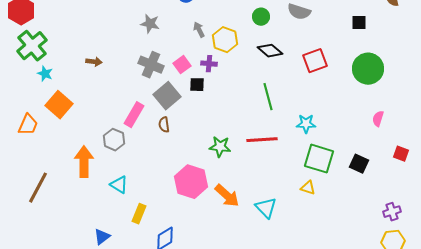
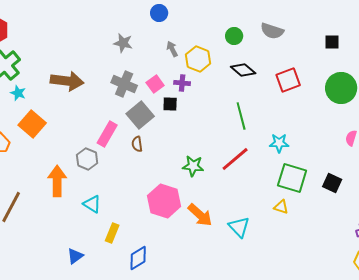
brown arrow: (94, 62) -> (67, 81), size x2.0
red line: (262, 140) -> (235, 159), turned -36

